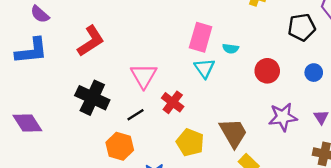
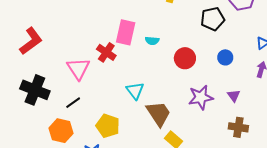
cyan triangle: (204, 68) -> (135, 91), moved
red cross: (173, 102) -> (106, 52), moved
yellow pentagon: (190, 142) -> (108, 126), moved

